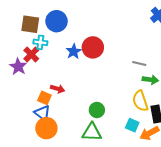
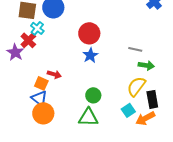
cyan cross: (40, 42) -> (37, 28), turned 32
blue star: (74, 51) -> (90, 55), moved
yellow semicircle: (140, 101) -> (136, 86), turned 55
cyan square: (132, 125) -> (128, 110), turned 32

